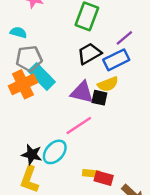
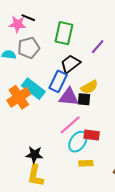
gray pentagon: (29, 59) -> (29, 48), moved
blue rectangle: (116, 60) -> (58, 81), moved, turned -30
cyan ellipse: (55, 152) -> (78, 142), moved
red rectangle: (104, 178) -> (92, 135), moved

